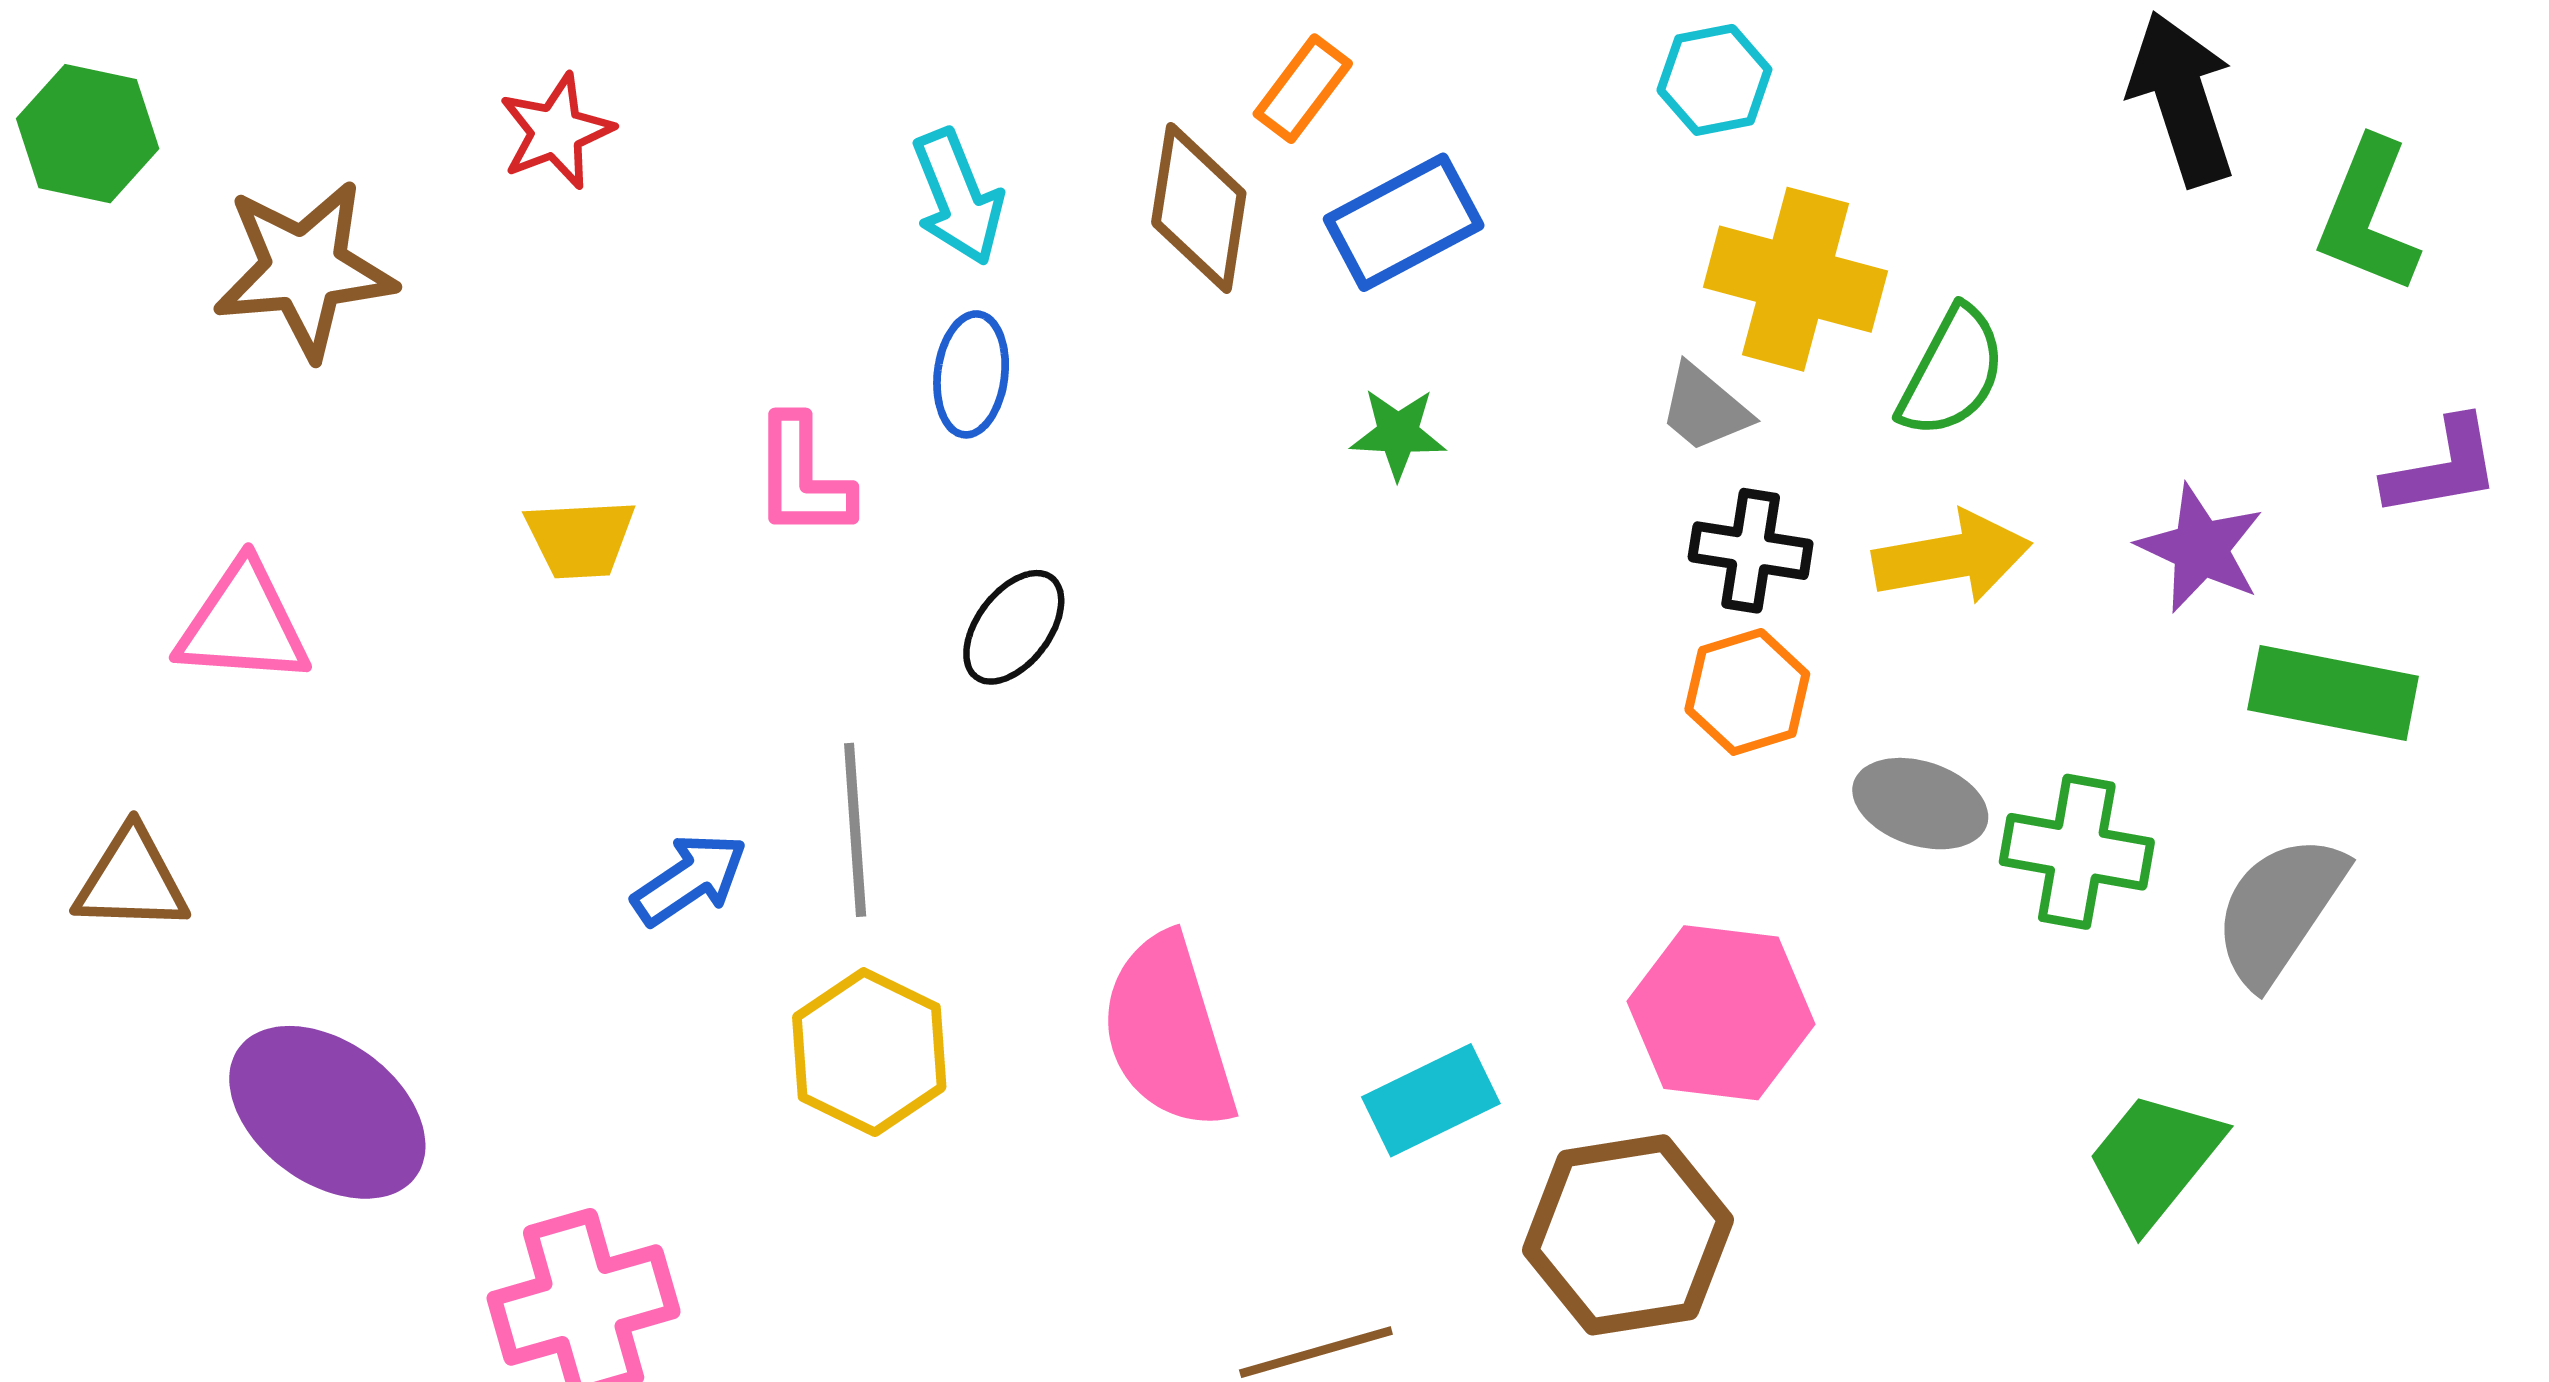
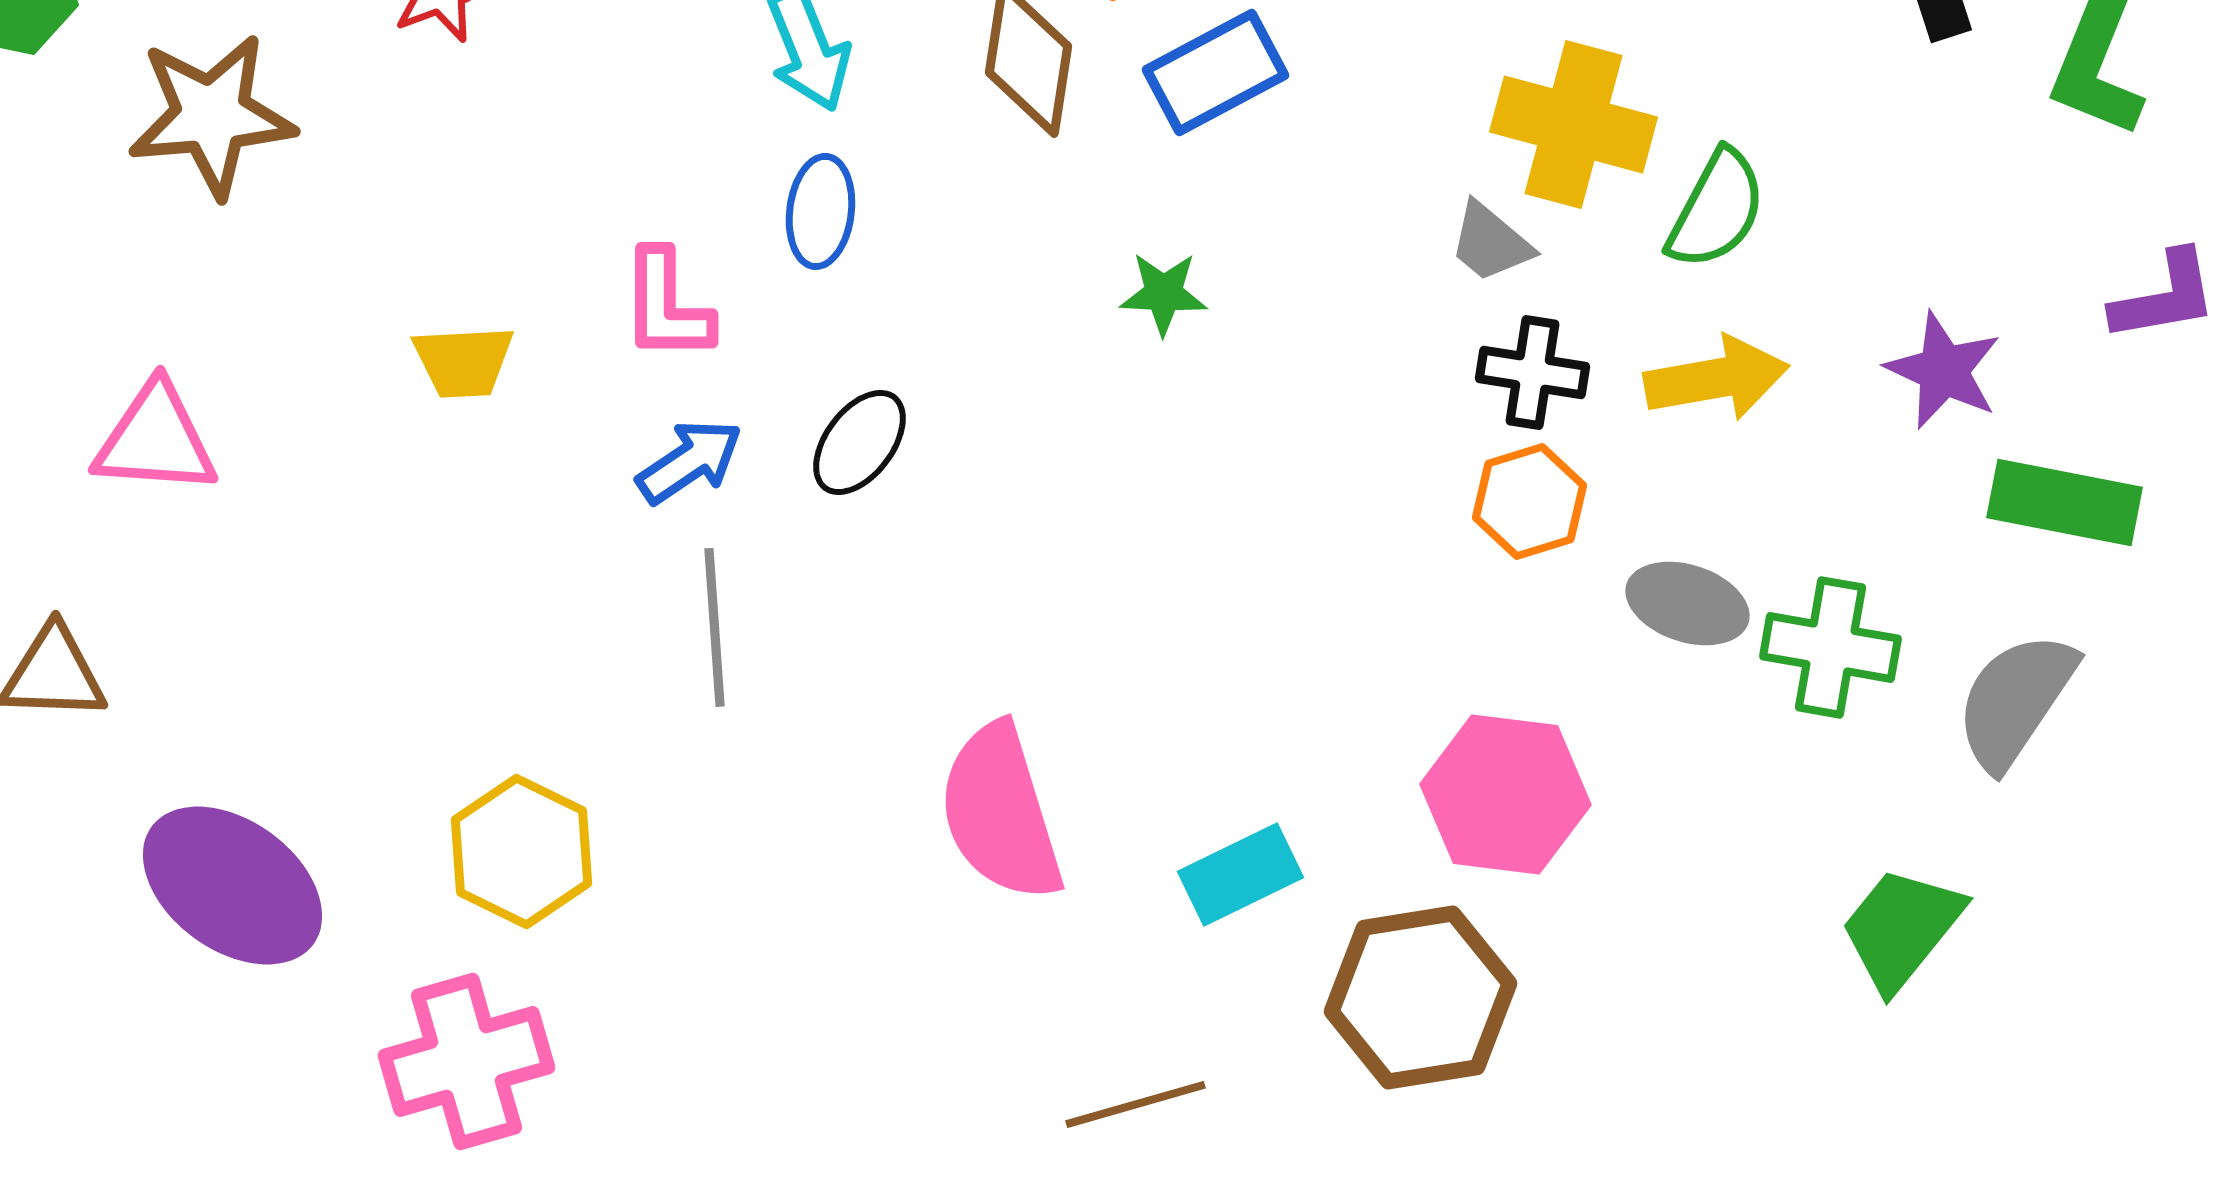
green star: (1398, 434) -> (1163, 293), moved
blue arrow: (690, 879) -> (689, 461), moved
yellow hexagon: (869, 1052) -> (521, 851), moved

